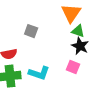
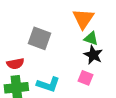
gray square: (31, 31) -> (39, 38), size x1.5

